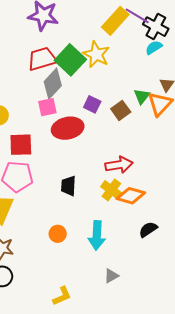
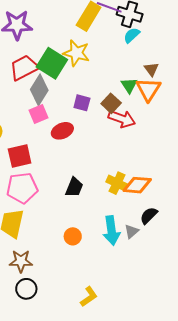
red ellipse: (68, 128) -> (62, 131), size x0.7
red arrow: (119, 165) -> (122, 119), moved, turned 40
black trapezoid: (68, 186) -> (74, 187), turned -150
black semicircle: (148, 230) -> (149, 216), moved
gray triangle: (111, 276) -> (132, 231), moved

